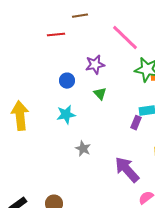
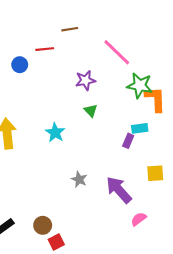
blue circle: (67, 81) -> (20, 65), moved
cyan star: (66, 115) -> (55, 132), turned -30
gray star: (83, 149) -> (79, 179), moved

